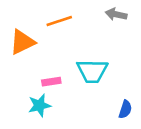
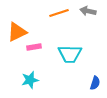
orange line: (59, 21) -> (59, 13), moved
pink rectangle: (51, 82) -> (34, 47), moved

